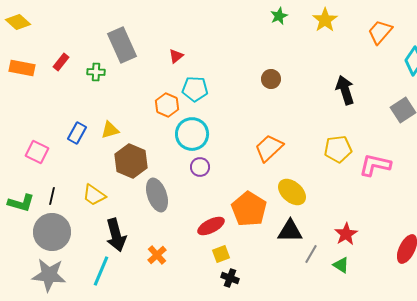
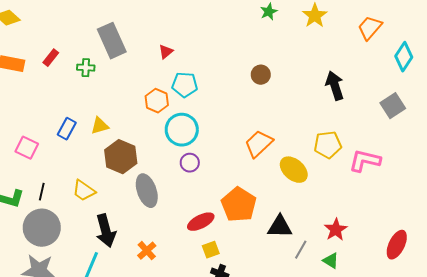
yellow ellipse: (292, 192) -> (294, 170), moved

